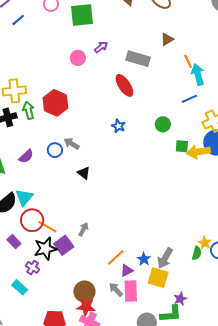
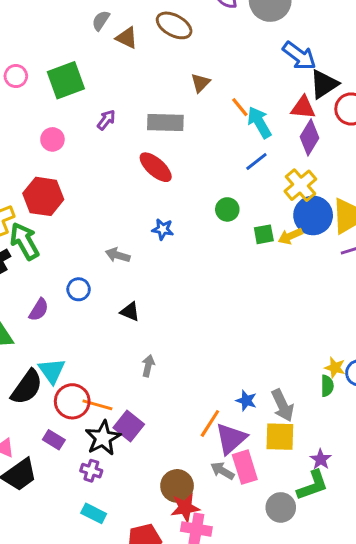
pink circle: (78, 58) -> (52, 139), moved
red hexagon: (55, 103) -> (43, 196), moved
green arrow: (29, 110) -> (24, 241), size x1.4
gray arrow: (72, 144) -> (118, 255), moved
yellow arrow: (198, 152) -> (290, 236), size x0.7
gray arrow: (83, 229) -> (148, 366), moved
gray arrow: (165, 258) -> (283, 405), turned -40
blue star: (144, 259) -> (246, 401), moved
purple triangle: (127, 271) -> (231, 439), size x1.6
cyan rectangle: (20, 287) -> (94, 513), moved

